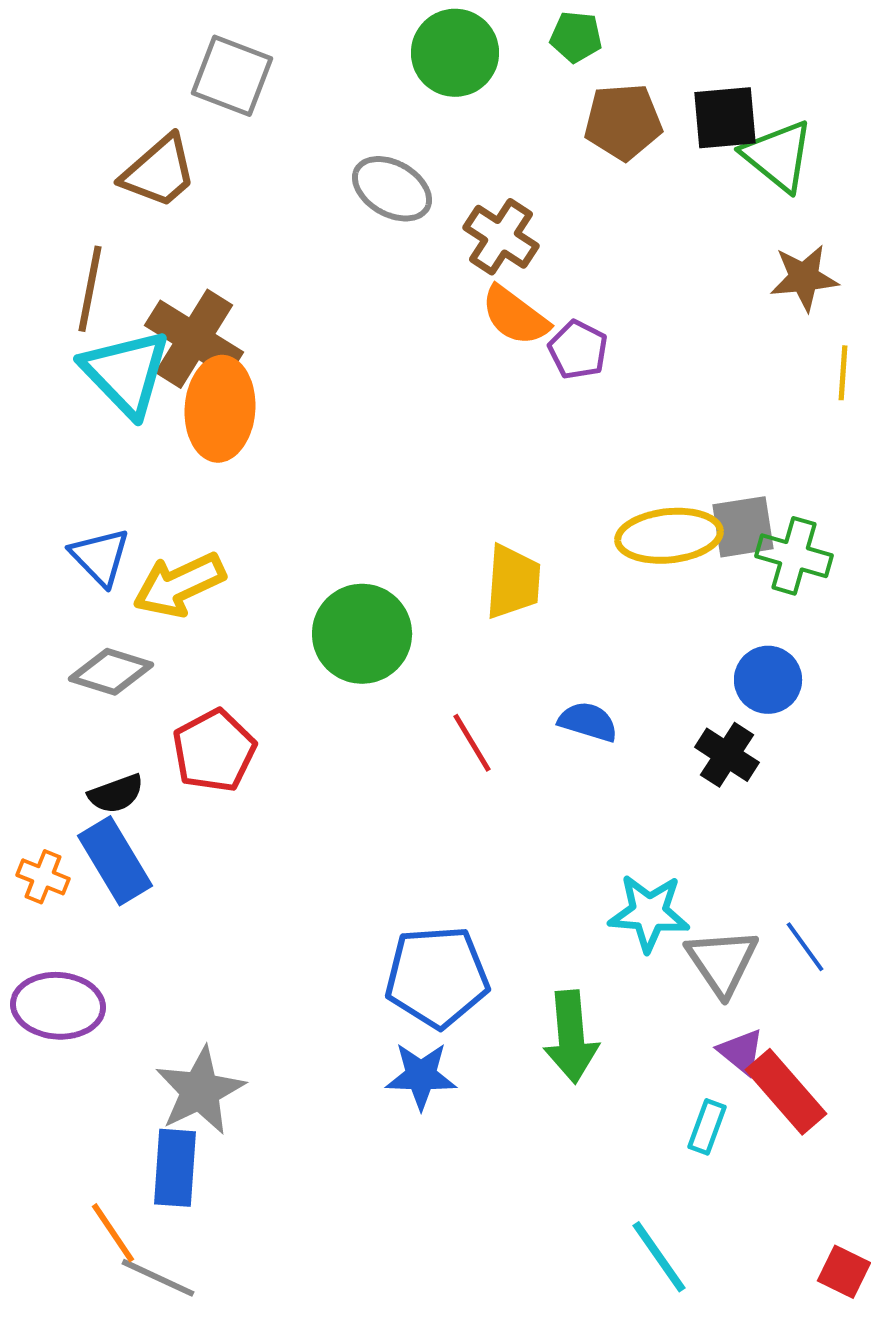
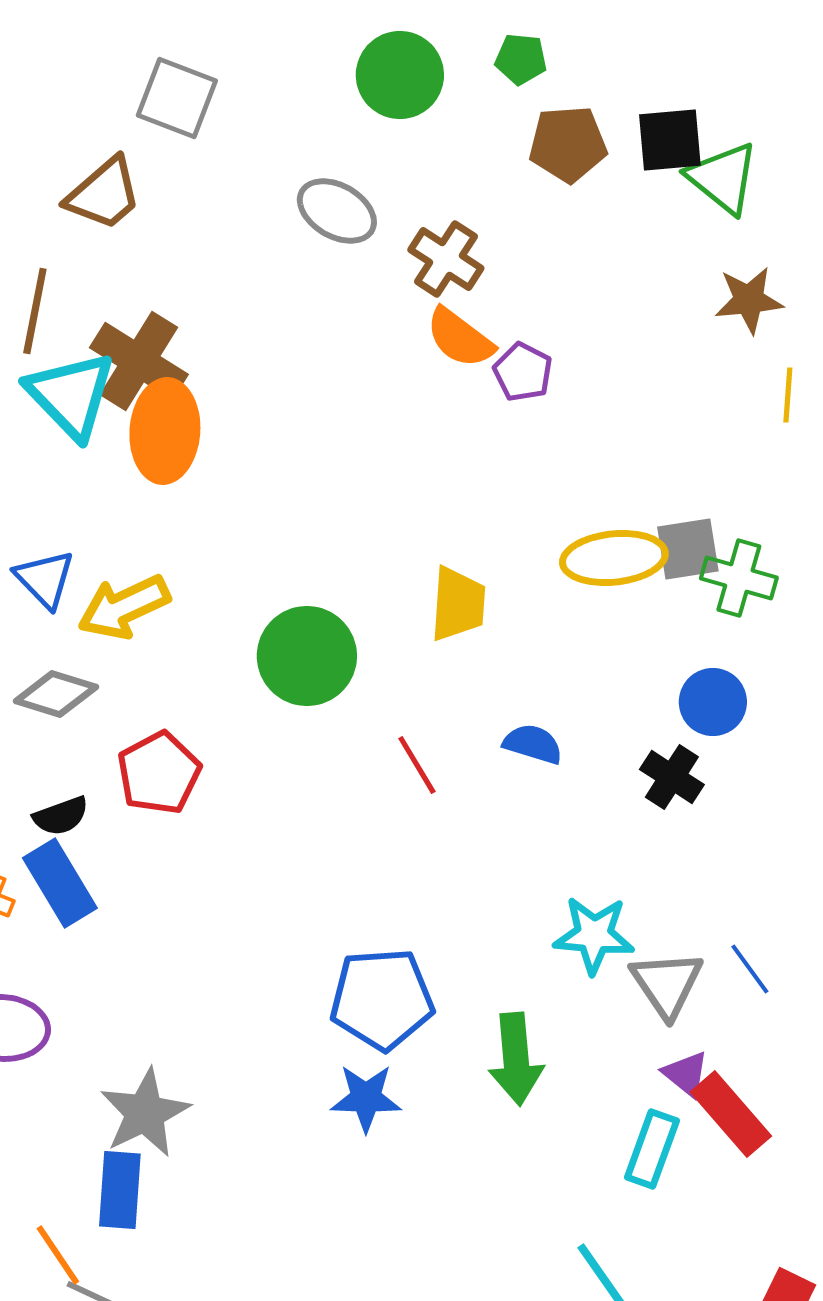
cyan rectangle: (707, 1127) -> (652, 1149), size x1.4

